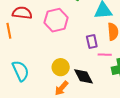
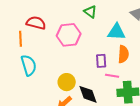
cyan semicircle: (21, 71) -> (29, 65), moved

